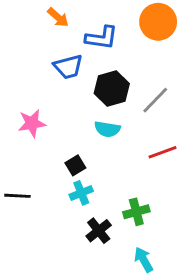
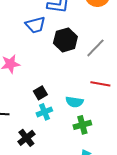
cyan semicircle: (107, 129) -> (74, 102), moved
red line: (162, 152) -> (100, 84), turned 30
black cross: (99, 231) -> (26, 138), moved

